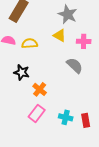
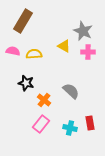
gray star: (68, 14) -> (83, 31), moved
gray semicircle: (75, 65) -> (71, 91), moved
red rectangle: (86, 120) -> (90, 123), moved

